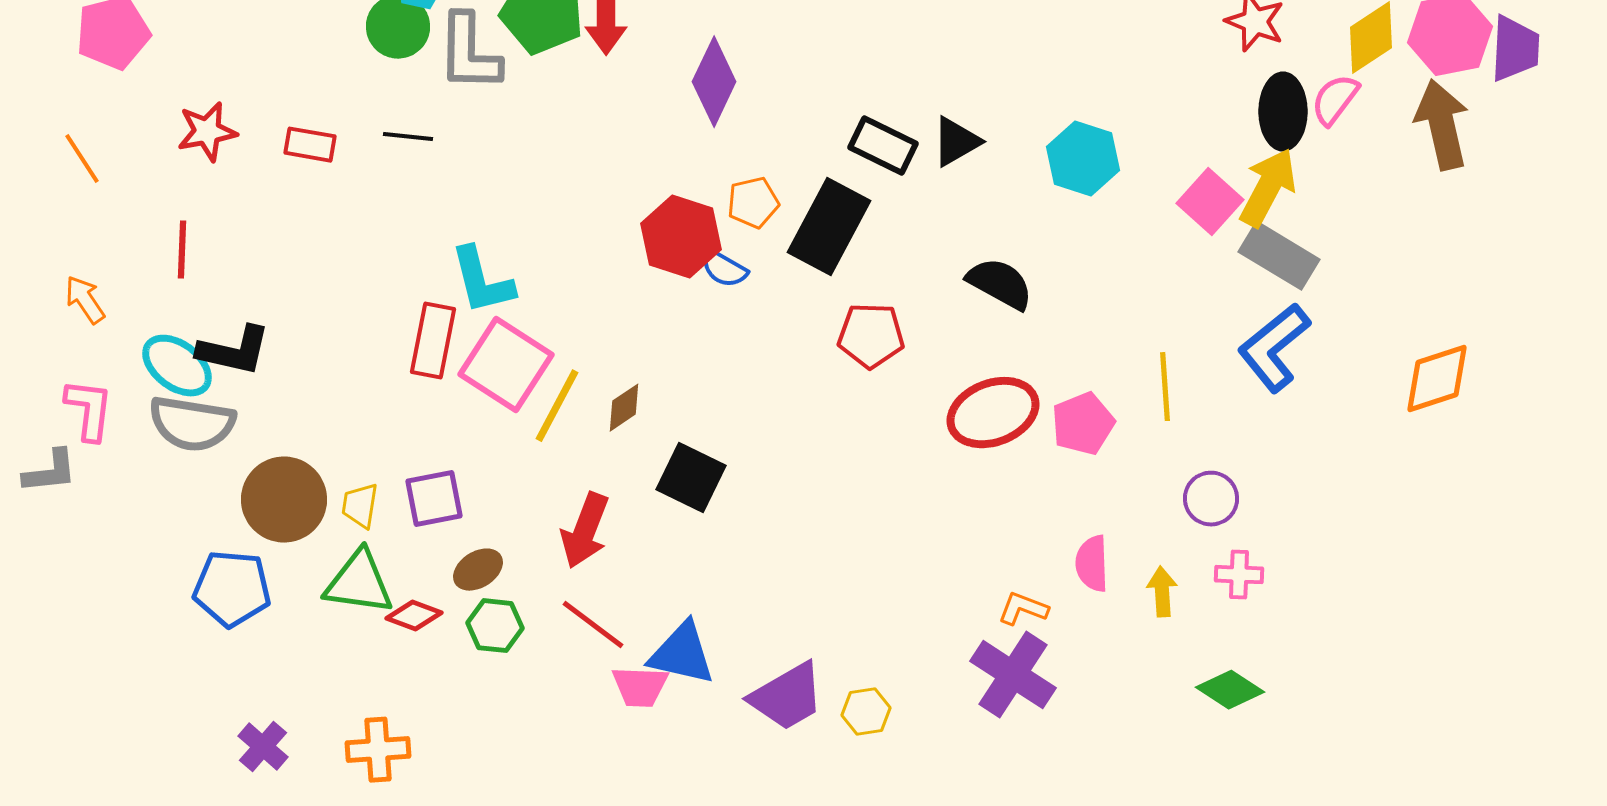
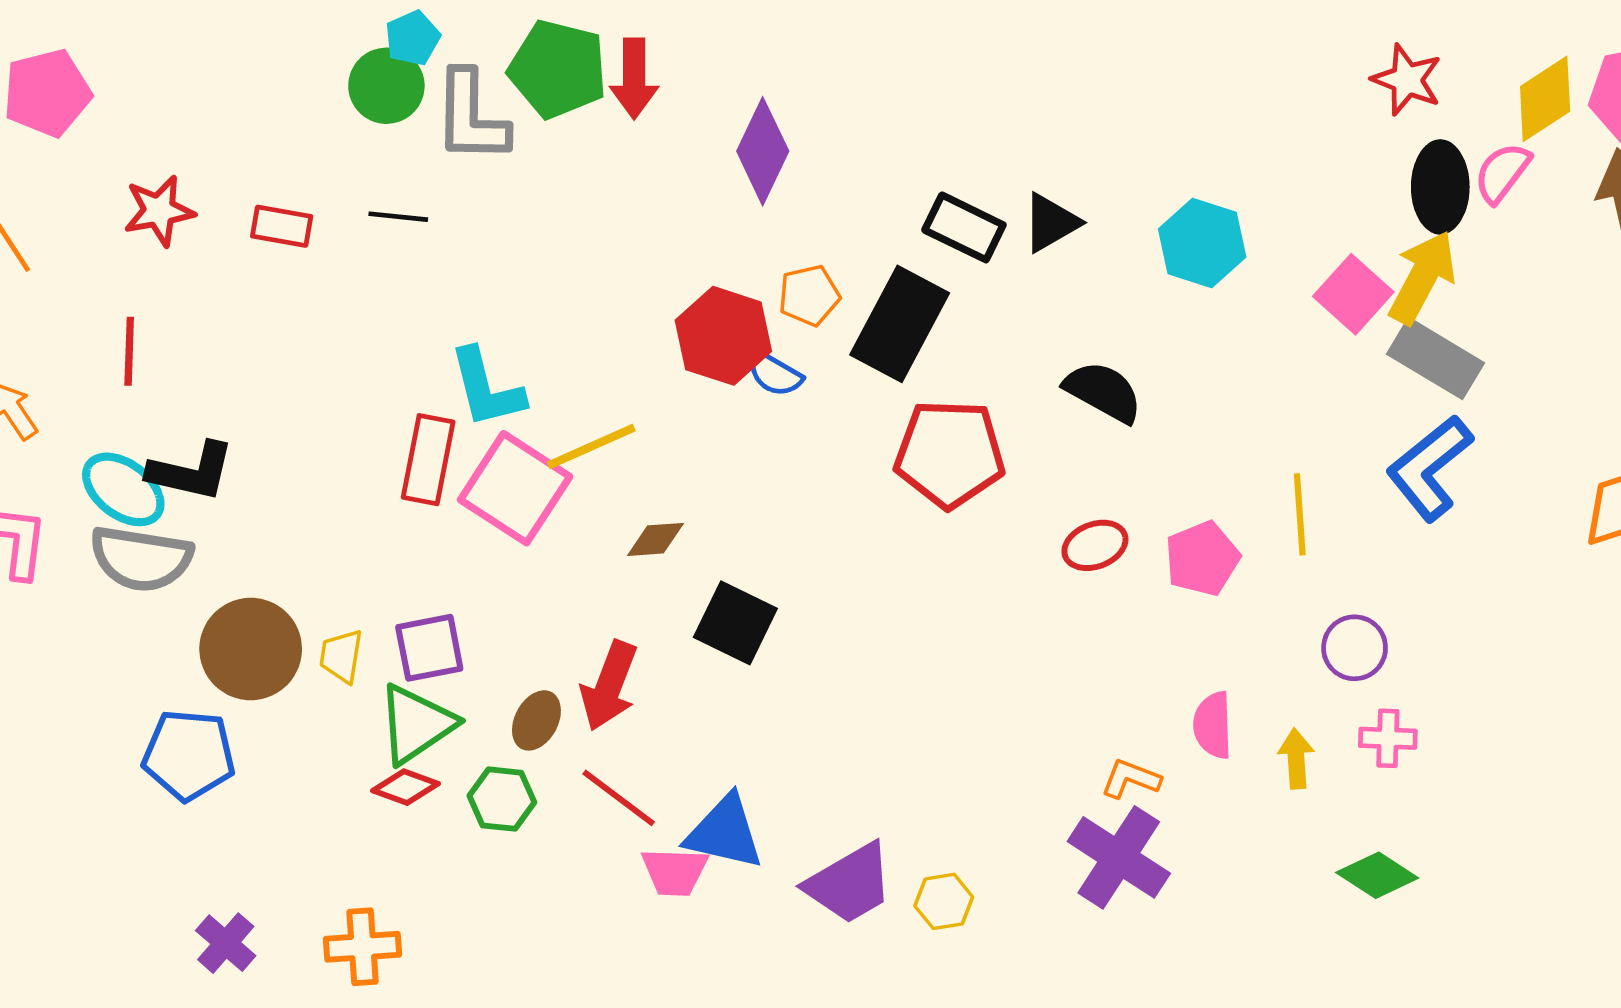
red pentagon: (871, 336) -> (950, 454), size x1.4
yellow line: (557, 406) -> (591, 447), moved, turned 38
brown diamond: (624, 408) -> (656, 539), turned 30
red ellipse: (993, 413) -> (1095, 545), size x0.6
brown ellipse: (478, 570) -> (536, 720), moved, turned -30
green triangle: (359, 583) -> (416, 724), moved, turned -42

